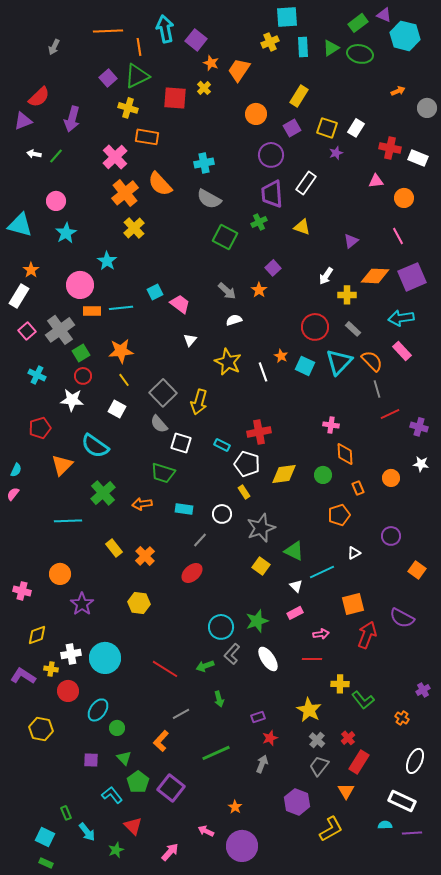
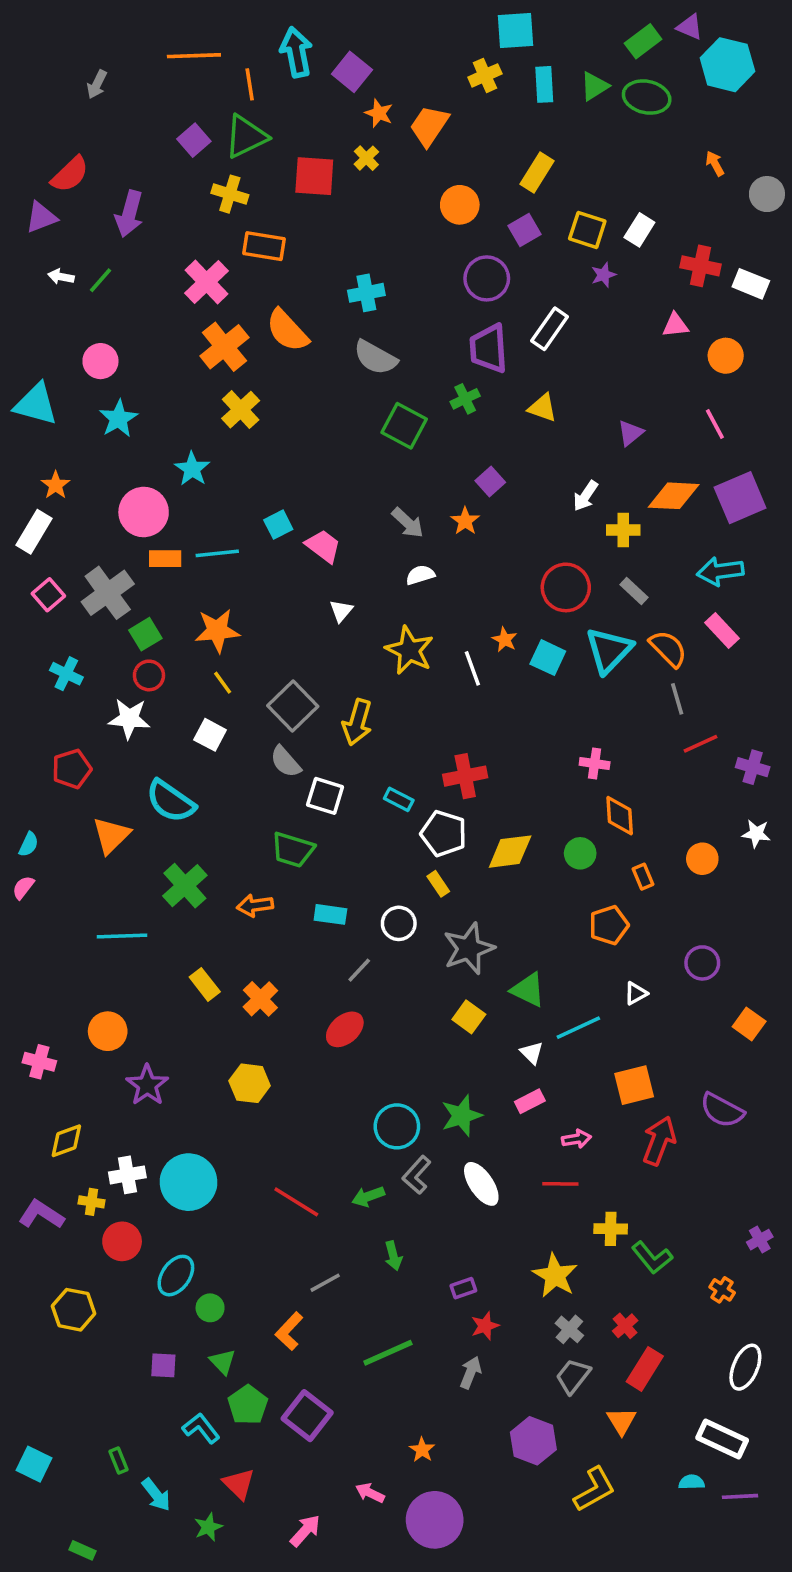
orange arrow: (398, 91) -> (715, 163), turned -96
cyan square: (45, 837) -> (34, 1464), moved

